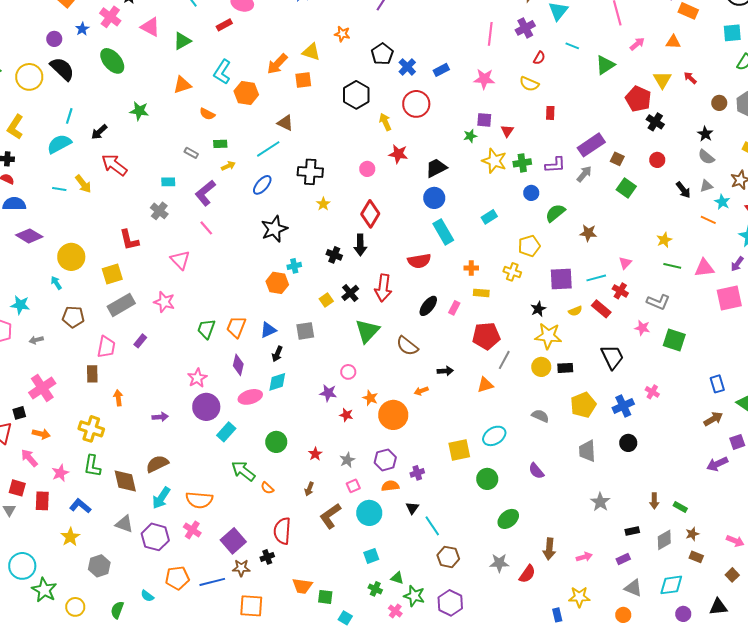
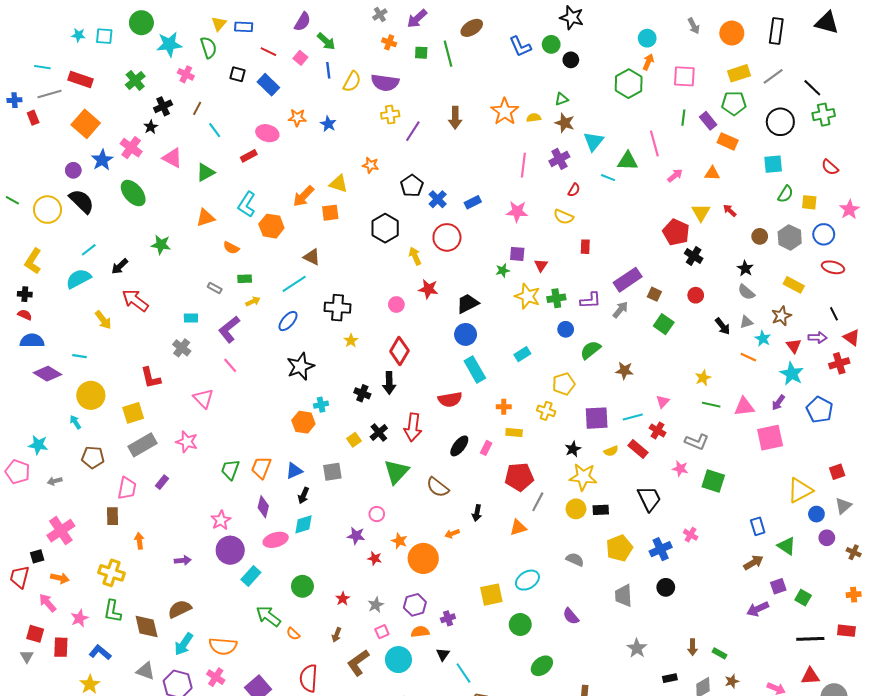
blue star: (82, 29) -> (102, 160), size x1.5
green triangle: (605, 65) -> (628, 161), moved, turned 35
cyan line: (69, 116) -> (89, 250), turned 35
cyan line: (59, 189) -> (79, 356), moved
black arrow: (445, 371) -> (477, 513), turned 105

